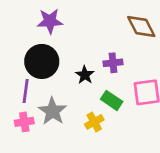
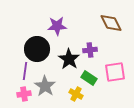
purple star: (50, 21) -> (57, 26), moved
black star: (85, 75) -> (69, 59), size x1.5
yellow cross: (94, 122) -> (76, 94), turned -32

